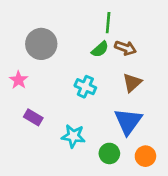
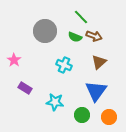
green line: (108, 23) -> (81, 17), turned -49
gray circle: (41, 44) -> (45, 31), moved
green semicircle: (100, 49) -> (75, 37), turned 64

